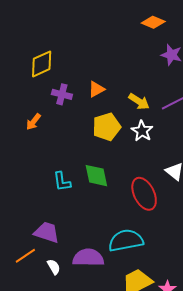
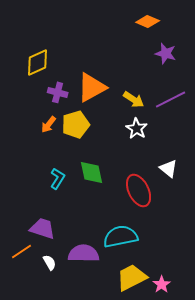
orange triangle: (96, 89) -> (92, 87), size x1.8
orange arrow: (33, 122) -> (49, 124), moved
yellow pentagon: (107, 127) -> (76, 124), moved
cyan L-shape: (62, 182) -> (58, 178), turned -140

